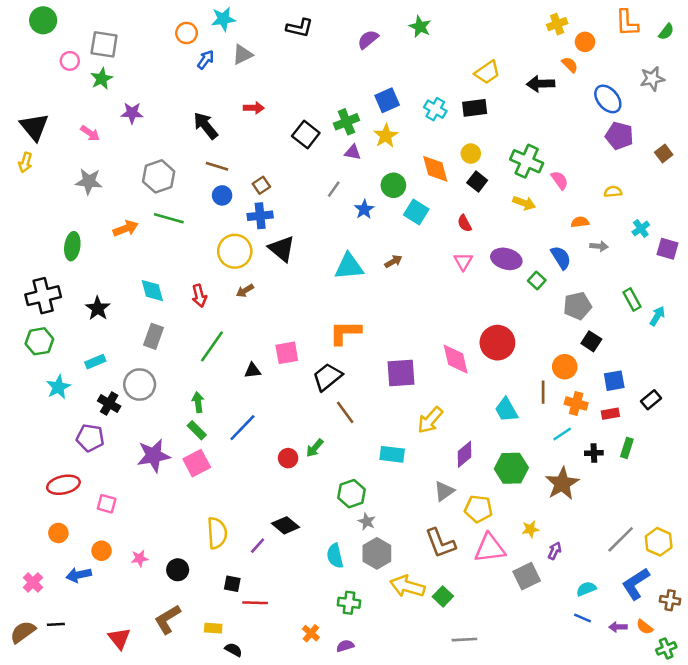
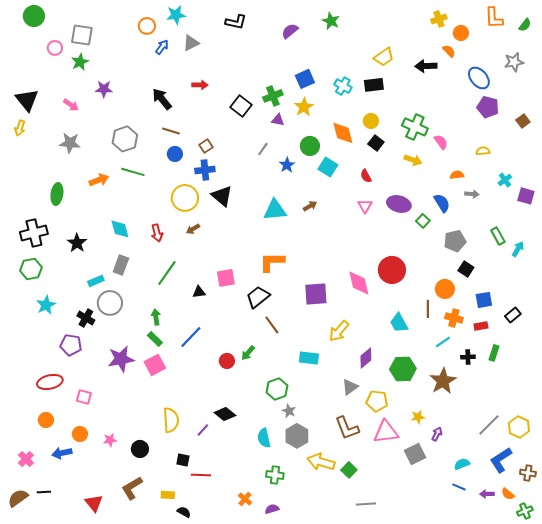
cyan rectangle: (95, 362) -> (96, 281), moved

